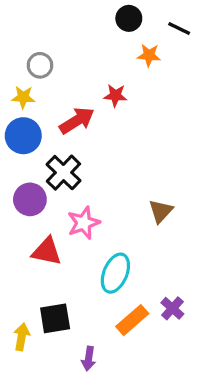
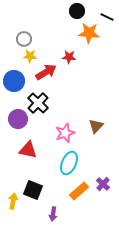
orange star: (149, 55) -> (89, 33), size x1.5
yellow star: (23, 97) -> (30, 56), moved
pink star: (84, 223) -> (65, 133), moved
black square: (55, 318) -> (33, 190), turned 30

